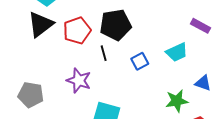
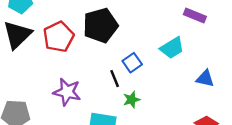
black line: (104, 53) -> (115, 79), moved
green star: (177, 101) -> (131, 100), moved, size x0.7

